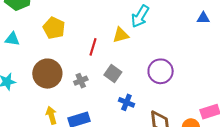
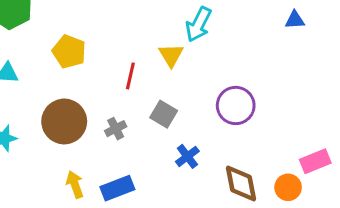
yellow triangle: (121, 35) -> (171, 55), turned -42
blue cross: (126, 102) -> (187, 156), turned 35

